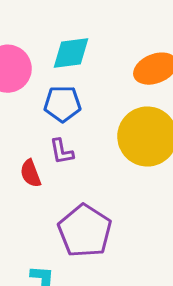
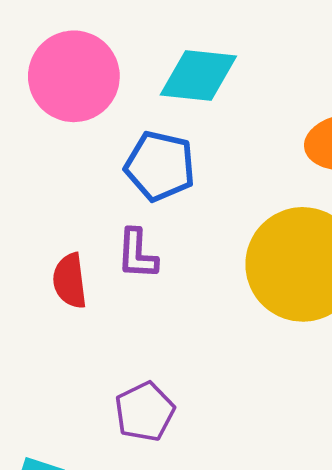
purple pentagon: (85, 231) -> (145, 412), size x0.6

